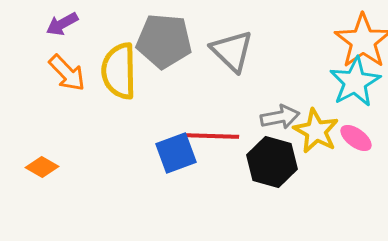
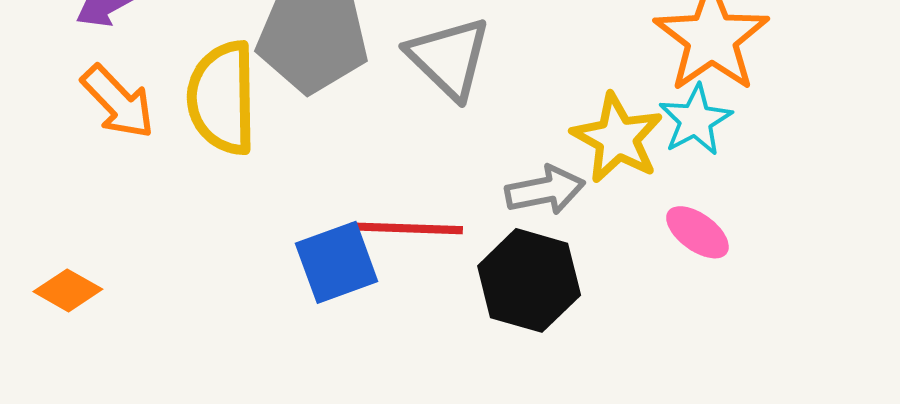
cyan star: (355, 82) -> (695, 120), size x0.7
yellow star: (316, 131) -> (617, 138), moved

